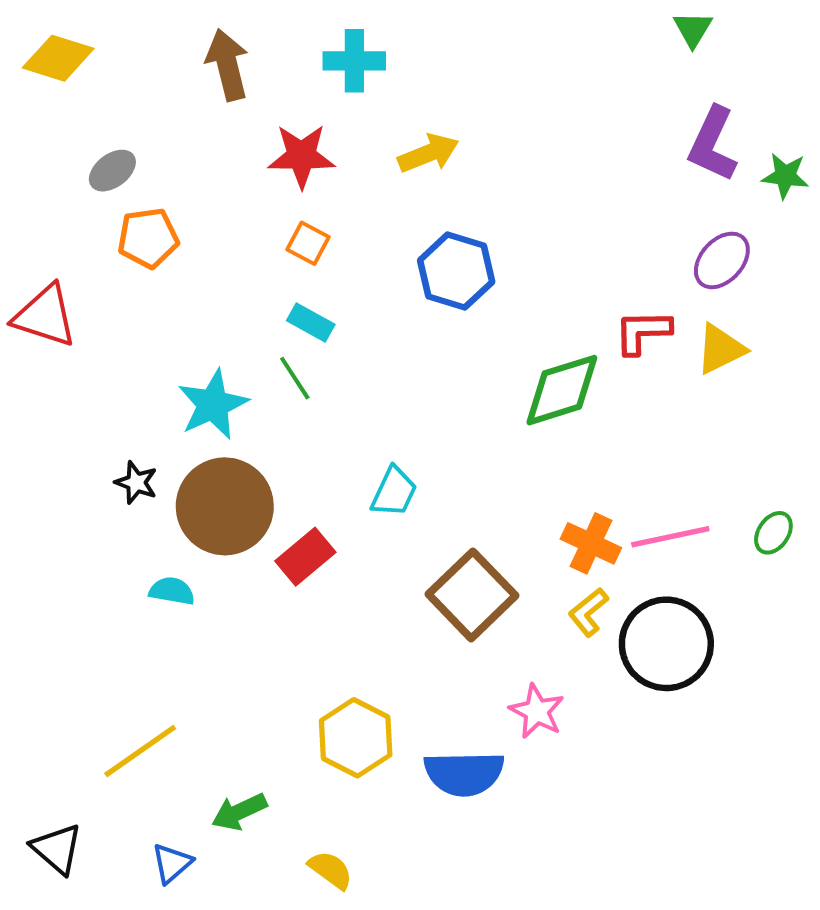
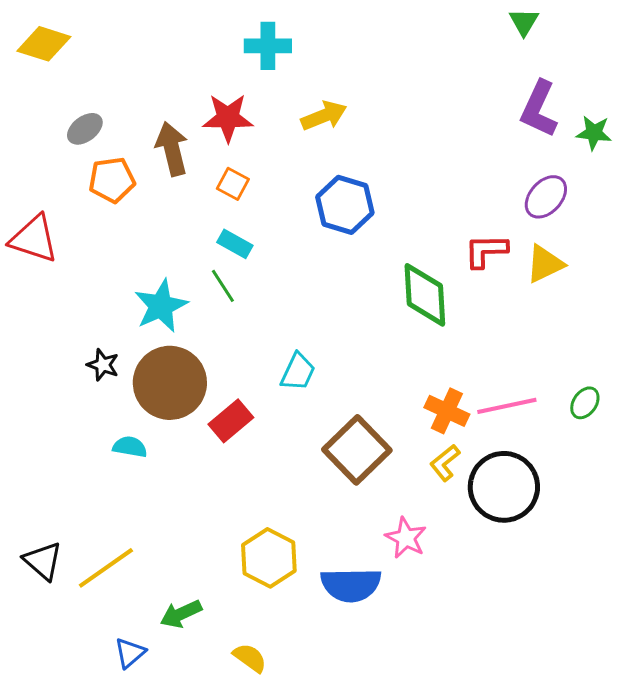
brown arrow: (227, 65) -> (172, 149), moved
green diamond: (562, 390) -> (425, 295), turned -76
black triangle: (57, 849) -> (43, 561), moved

